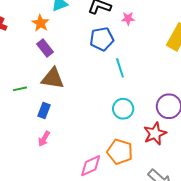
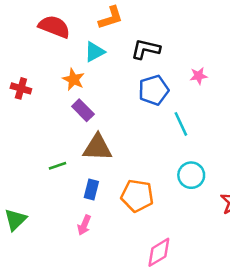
pink star: (128, 19) -> (199, 76), moved
pink arrow: (44, 139) -> (84, 225), moved
orange pentagon: (120, 152) -> (137, 196), moved

